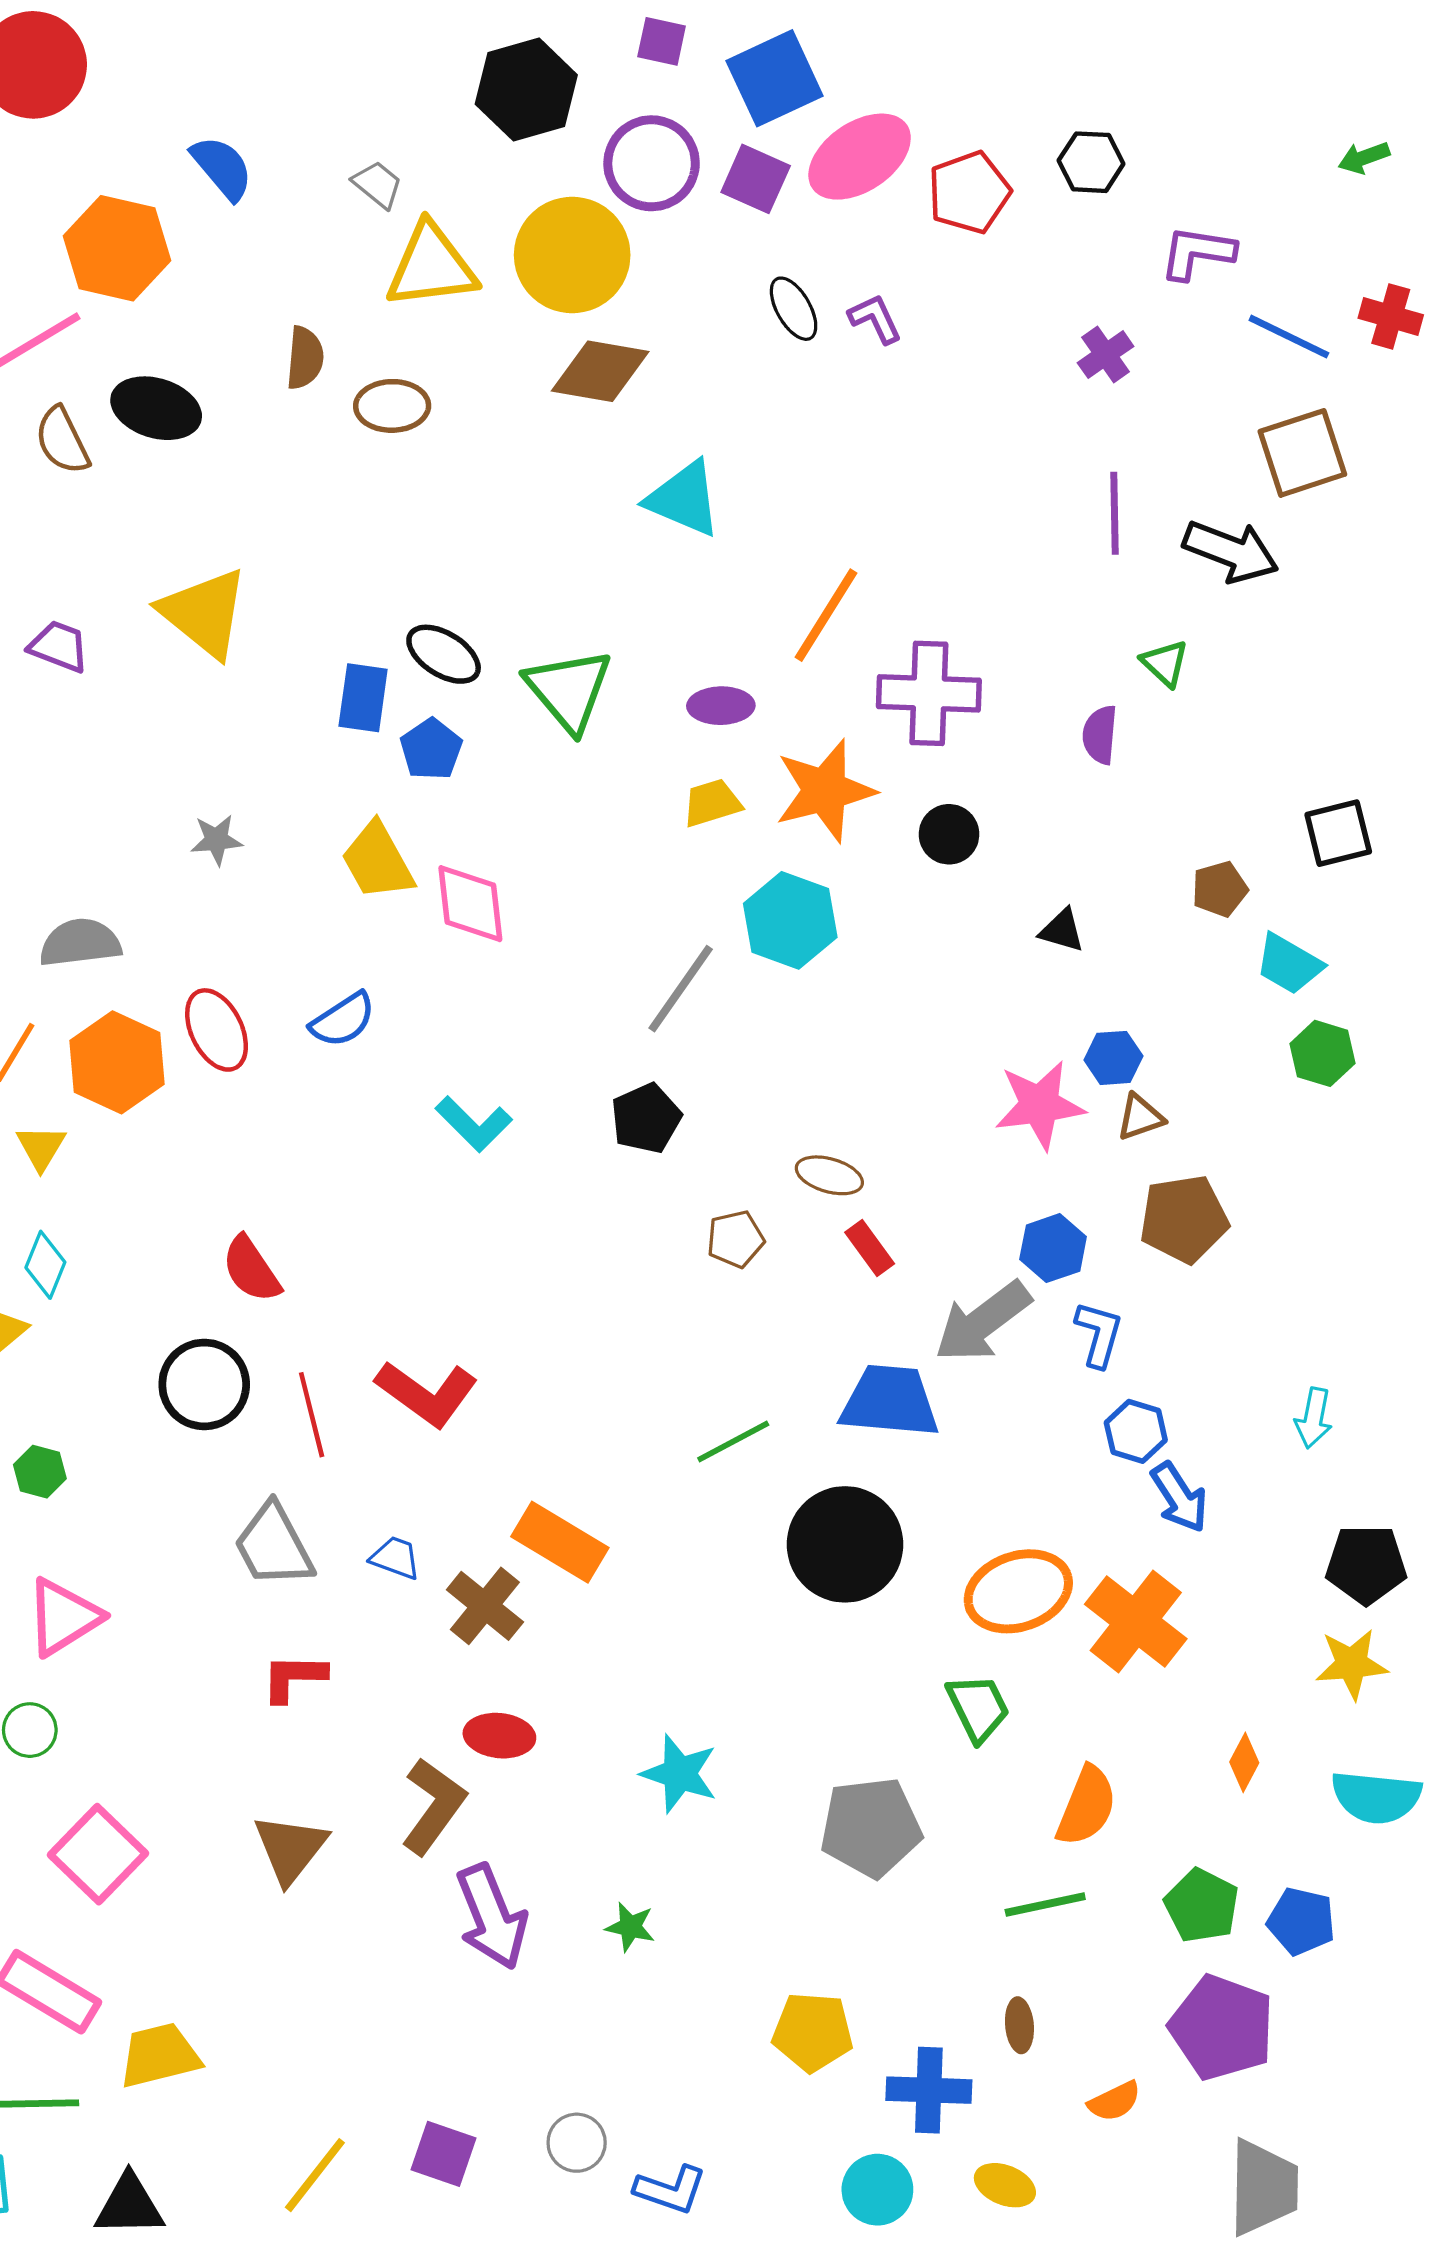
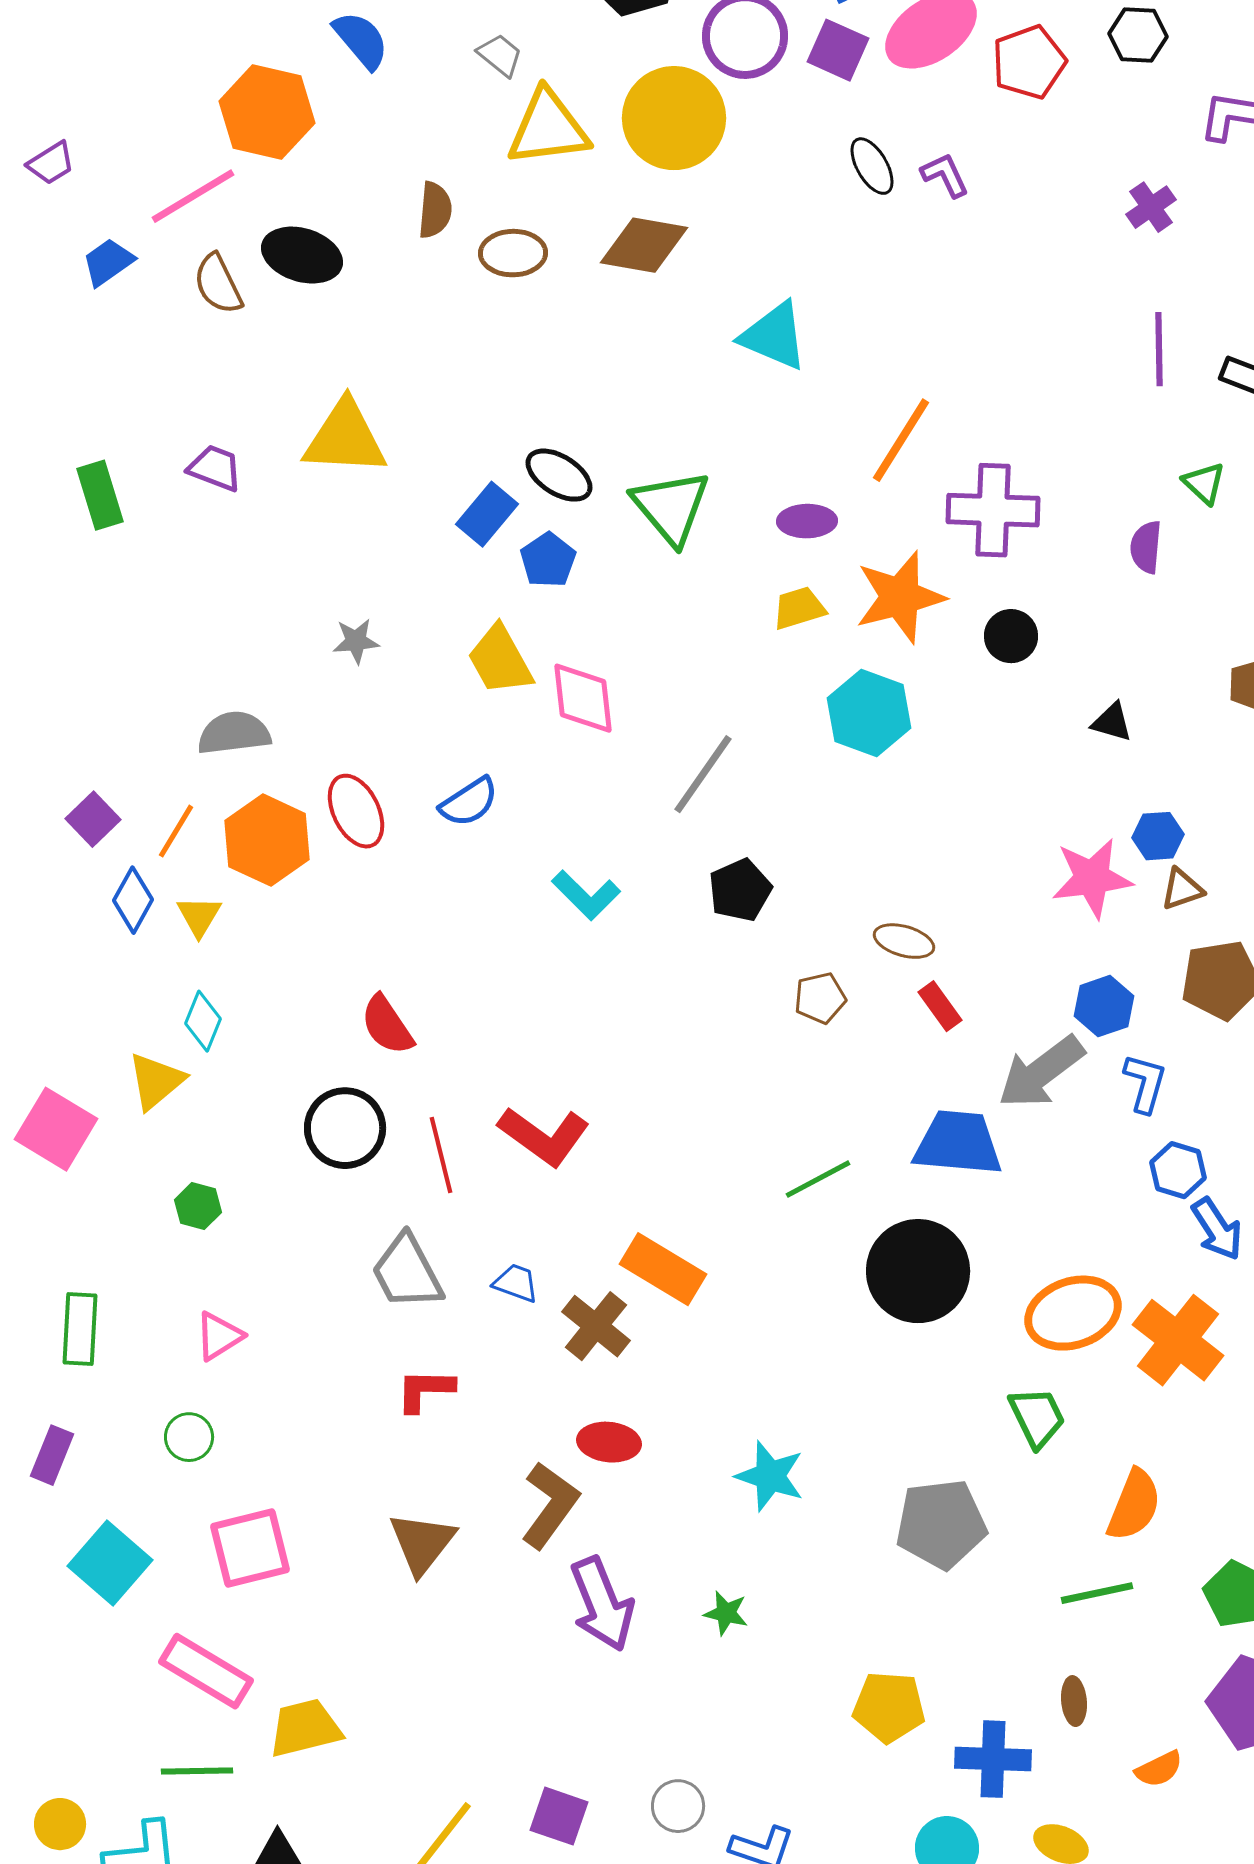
brown diamond: (600, 371) -> (644, 245), moved
yellow triangle: (204, 613) -> (345, 438), turned -36
blue rectangle: (363, 698) -> (487, 514), turned 32
gray line: (681, 989) -> (703, 774), moved
pink triangle: (63, 1617) -> (219, 1336), size x0.7
pink square: (98, 1854) -> (250, 1548), turned 32

